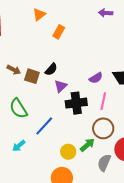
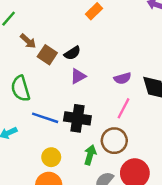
black cross: (76, 103) -> (77, 118), moved
blue line: (44, 126) -> (45, 118), turned 50
green arrow: (87, 145) -> (90, 155), turned -49
yellow circle: (68, 152) -> (51, 157), moved

